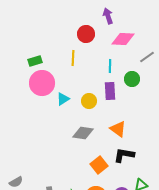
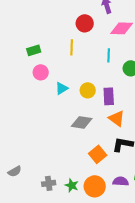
pink circle: (42, 83) -> (41, 72), size x0.6
purple rectangle: (110, 91) -> (109, 96), moved

